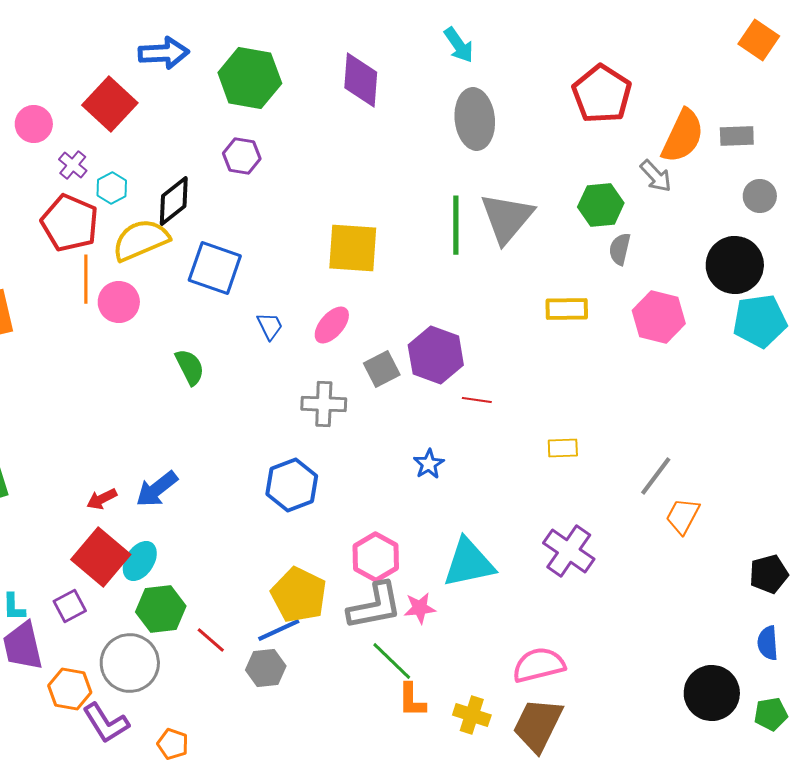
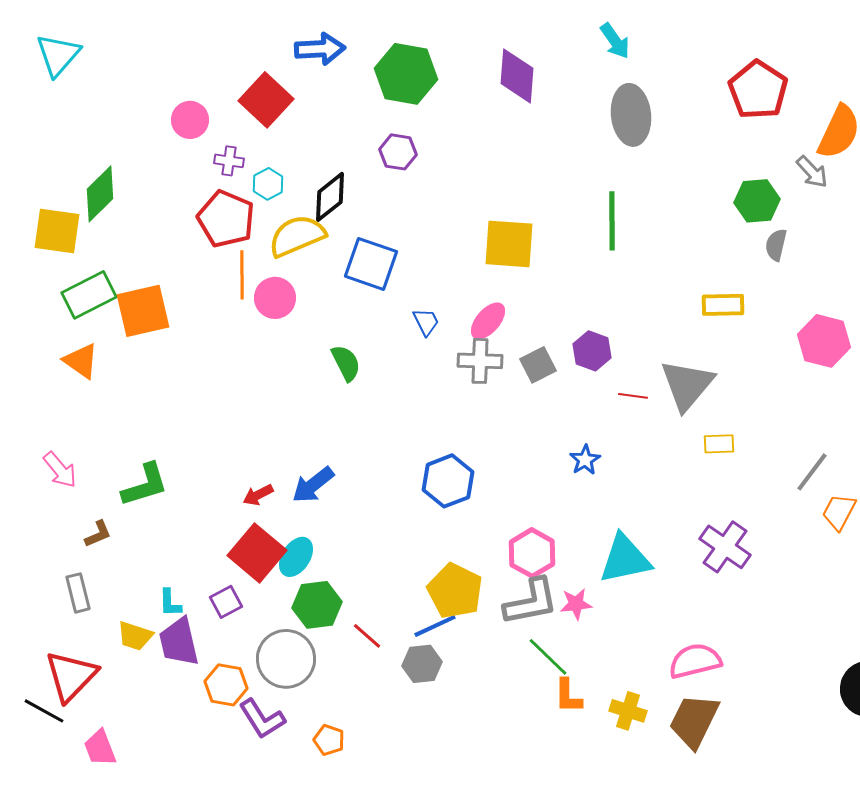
purple cross: (73, 165) -> (229, 161), turned -32
gray triangle: (507, 218) -> (687, 385), moved
pink hexagon: (659, 317) -> (824, 341), moved
purple hexagon: (436, 355) -> (592, 351), size x0.7
gray cross: (324, 404) -> (480, 361), moved

